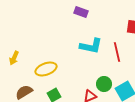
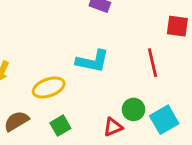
cyan L-shape: (91, 46) -> (93, 61), moved

